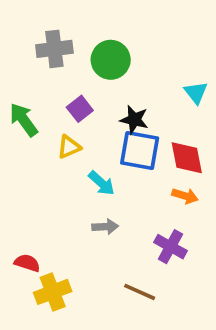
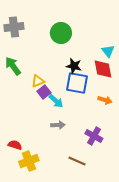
gray cross: (54, 49) -> (14, 27), moved
purple square: (80, 109) -> (44, 92), moved
red diamond: (187, 158) -> (103, 69), moved
orange arrow: (185, 196) -> (105, 100), moved

